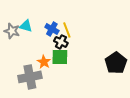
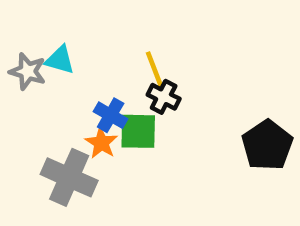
blue cross: (52, 29) -> (111, 115), moved
black cross: (61, 42) -> (164, 97), moved
gray cross: (30, 77) -> (69, 177), turned 35

